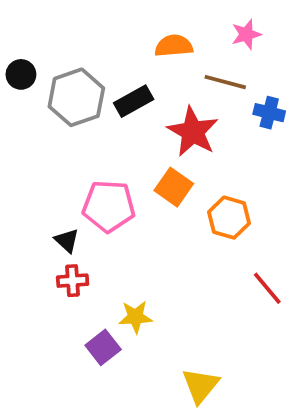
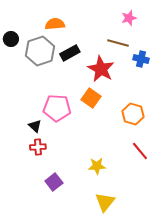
orange semicircle: (174, 46) -> (55, 24), moved
orange hexagon: (229, 218) -> (133, 114), moved
yellow star: (136, 317) -> (97, 166), moved

